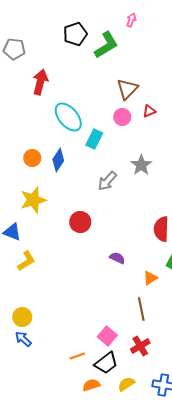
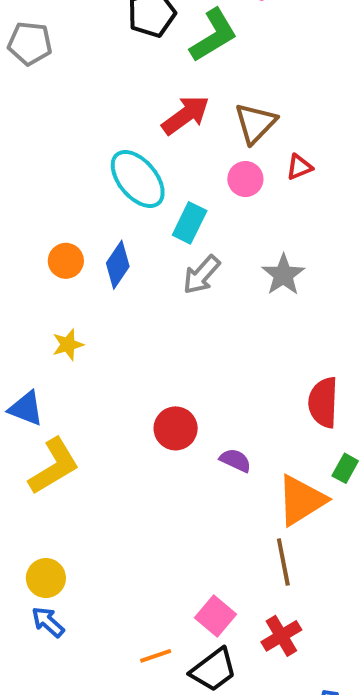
red arrow: (40, 82) -> (186, 115), moved, turned 40
gray arrow: (107, 181) -> (202, 275), moved
yellow star: (33, 200) -> (68, 345), size x0.6
red circle: (80, 222) -> (176, 428), moved
yellow L-shape: (26, 261) -> (54, 466), size x1.4
orange triangle: (150, 278) -> (301, 500), size x1.8

